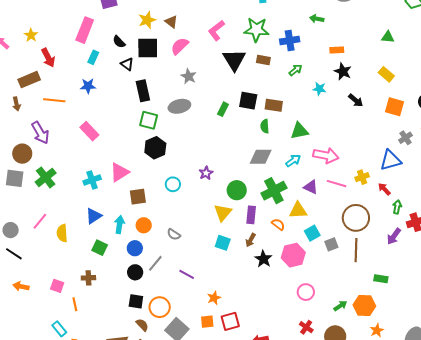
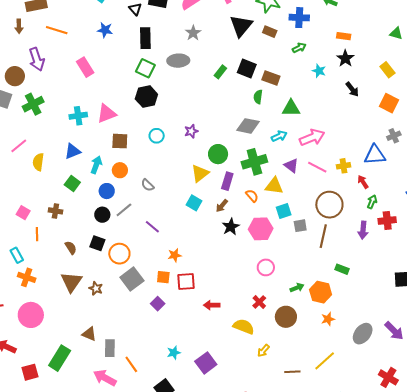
blue star: (88, 86) -> (105, 30), moved
pink arrow: (326, 155) -> (312, 137), turned -45
purple arrow: (394, 236) -> (363, 230), turned -42
brown semicircle: (142, 325) -> (71, 248), moved

